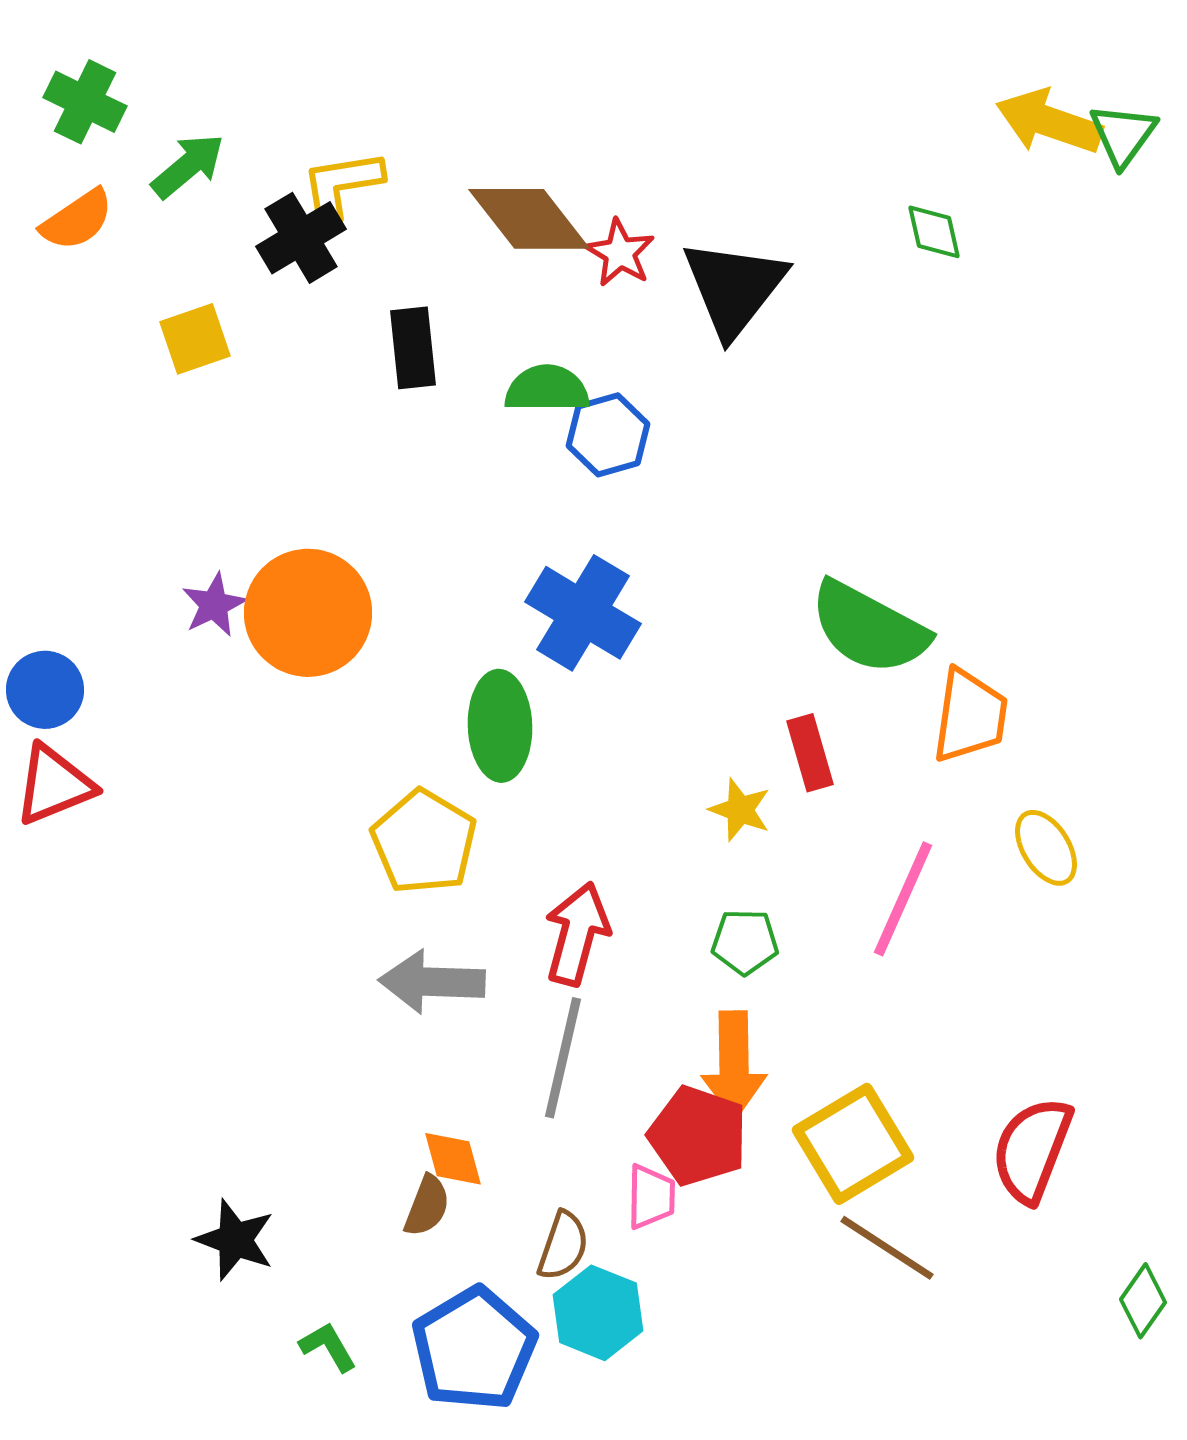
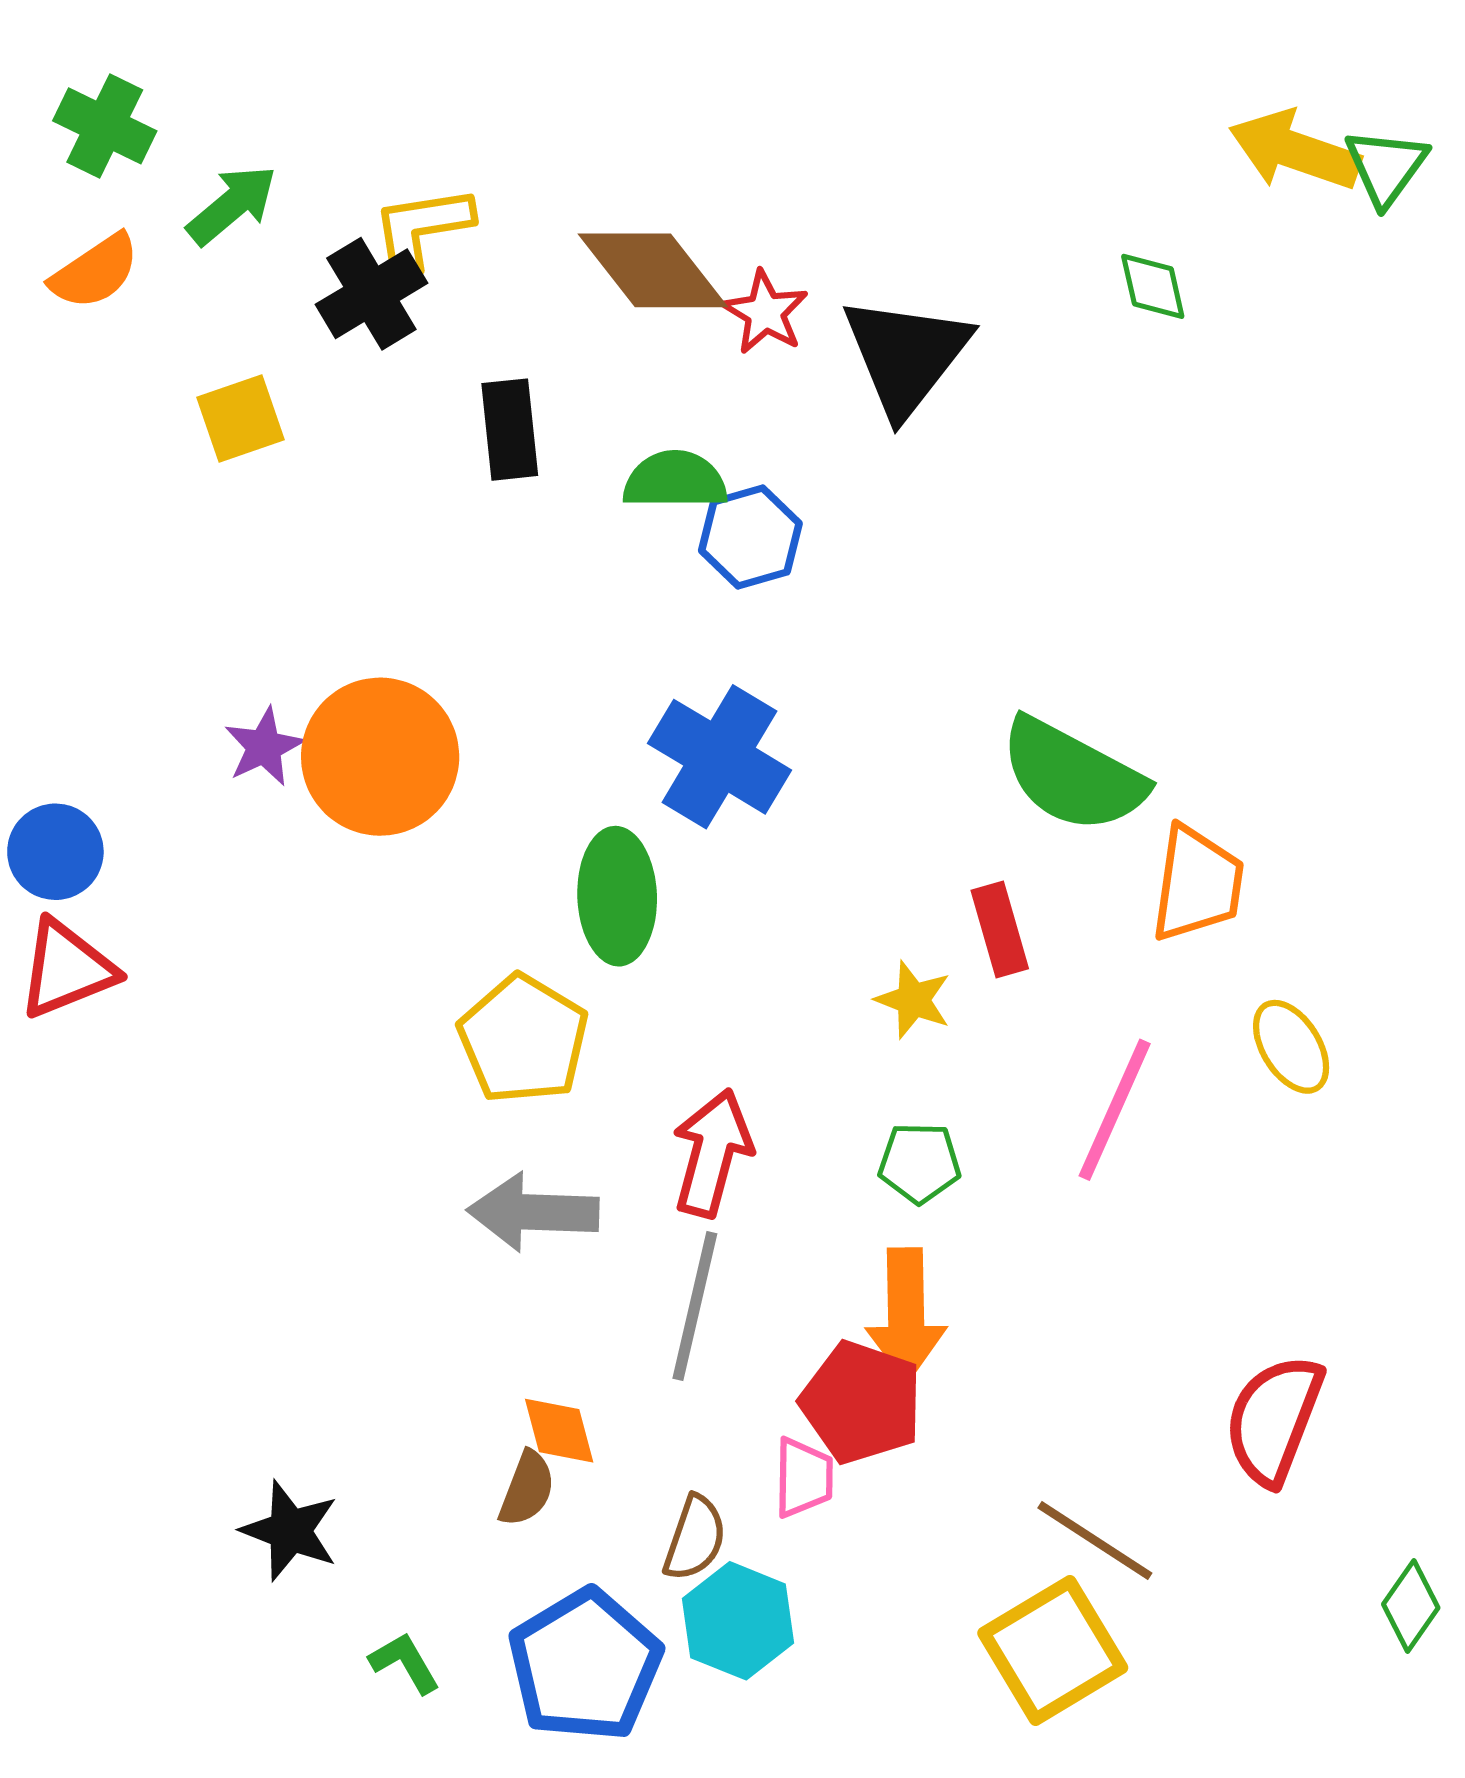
yellow square: (853, 1144) -> (1053, 1650), moved

